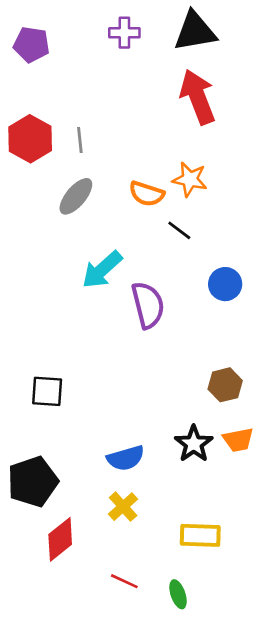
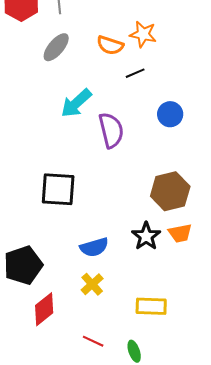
black line: (179, 230) -> (135, 73), turned -60
brown hexagon: (225, 385) -> (170, 191), size x1.5
black square: (47, 391) -> (58, 189), moved, size x1.4

